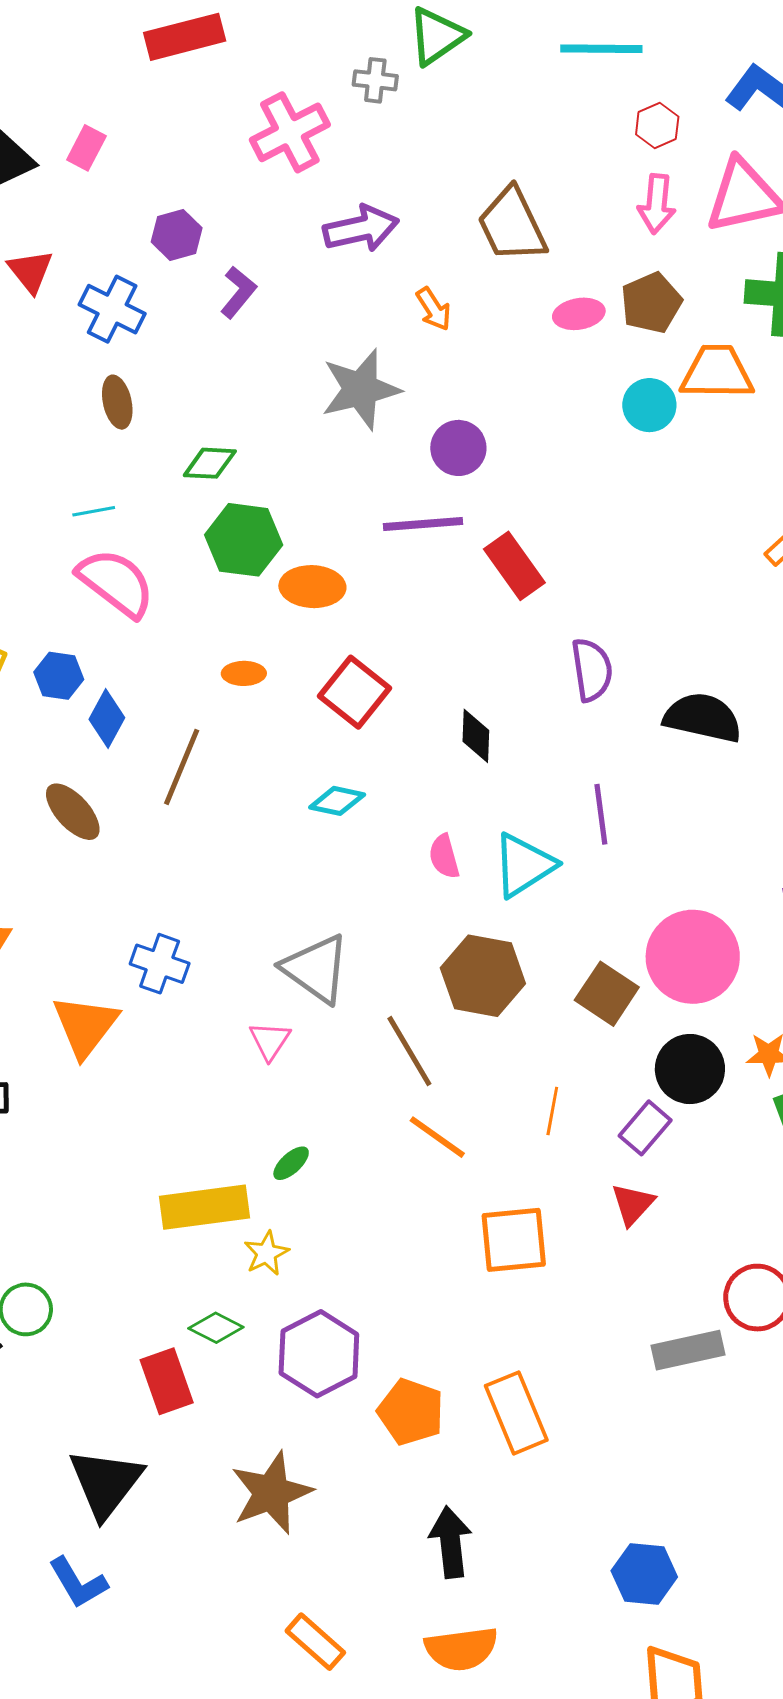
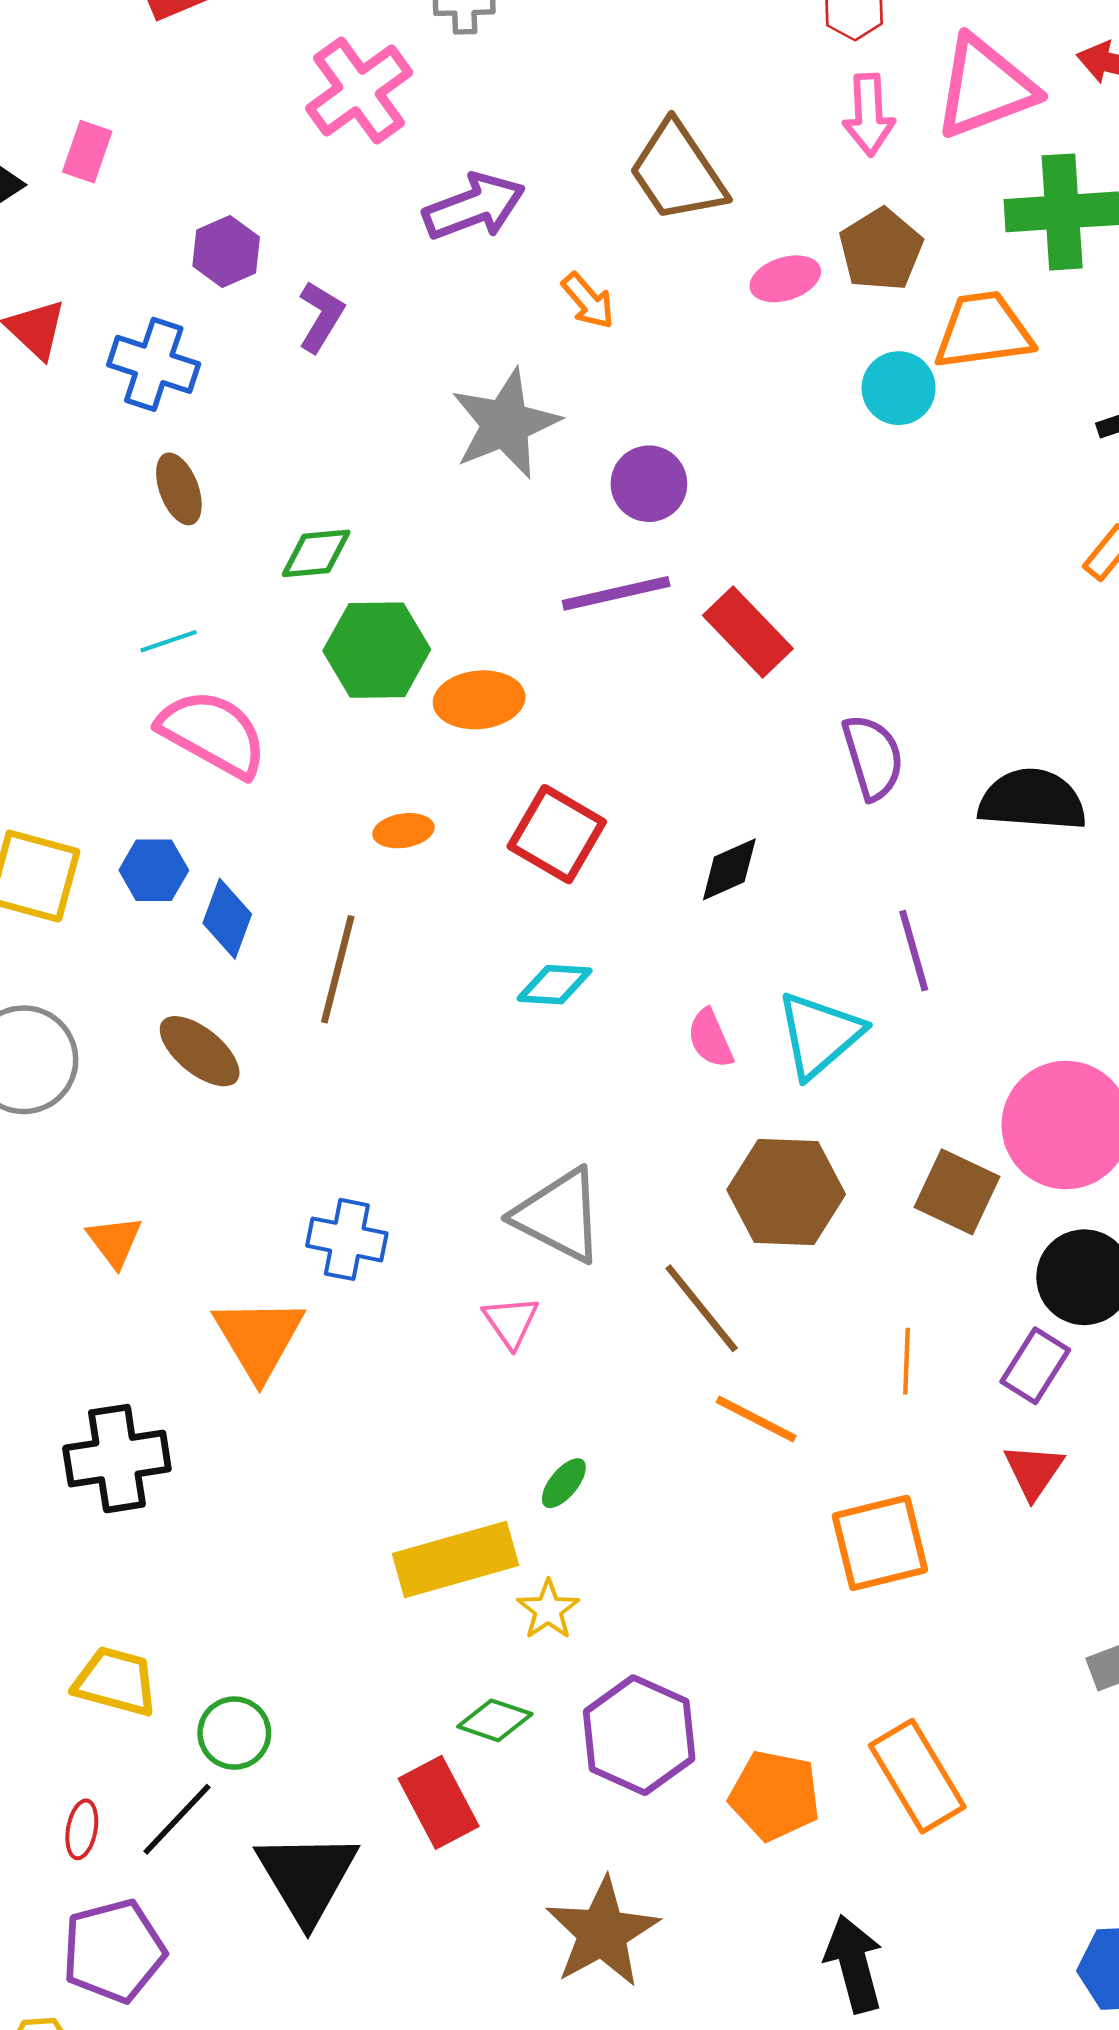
black diamond: (476, 736) -> (729, 869), turned 72
black triangle: (106, 1483) -> (307, 1877), moved

